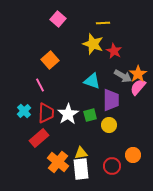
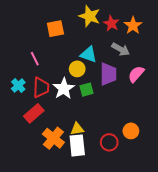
orange square: (50, 60) -> (55, 29), moved, turned 30
orange star: (138, 74) -> (133, 26), moved
pink semicircle: (138, 87) -> (136, 74), moved
yellow circle: (109, 125) -> (77, 69), moved

